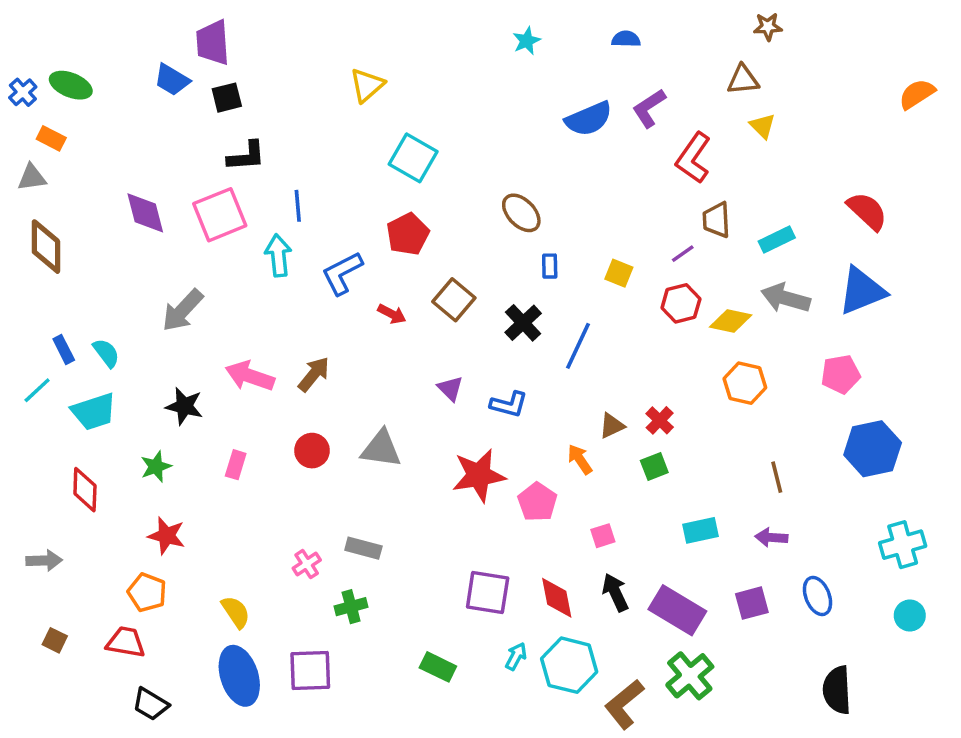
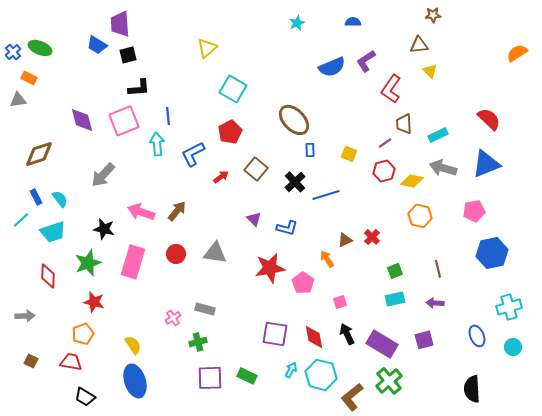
brown ellipse: (521, 213) -> (294, 120), size x1.4
brown diamond: (46, 247) -> (39, 154), moved, turned 72
red arrow: (392, 314) -> (221, 177), turned -63
blue line: (578, 346) -> (326, 195), turned 48
pink rectangle: (236, 465) -> (133, 262), size x2.0
green star: (156, 467) -> (88, 263), size x1.5
green square: (654, 467) -> (395, 271), moved
orange pentagon: (147, 592) -> (83, 334), turned 30
blue ellipse: (818, 596) -> (477, 336), moved
purple square: (310, 670) -> (210, 378), moved

